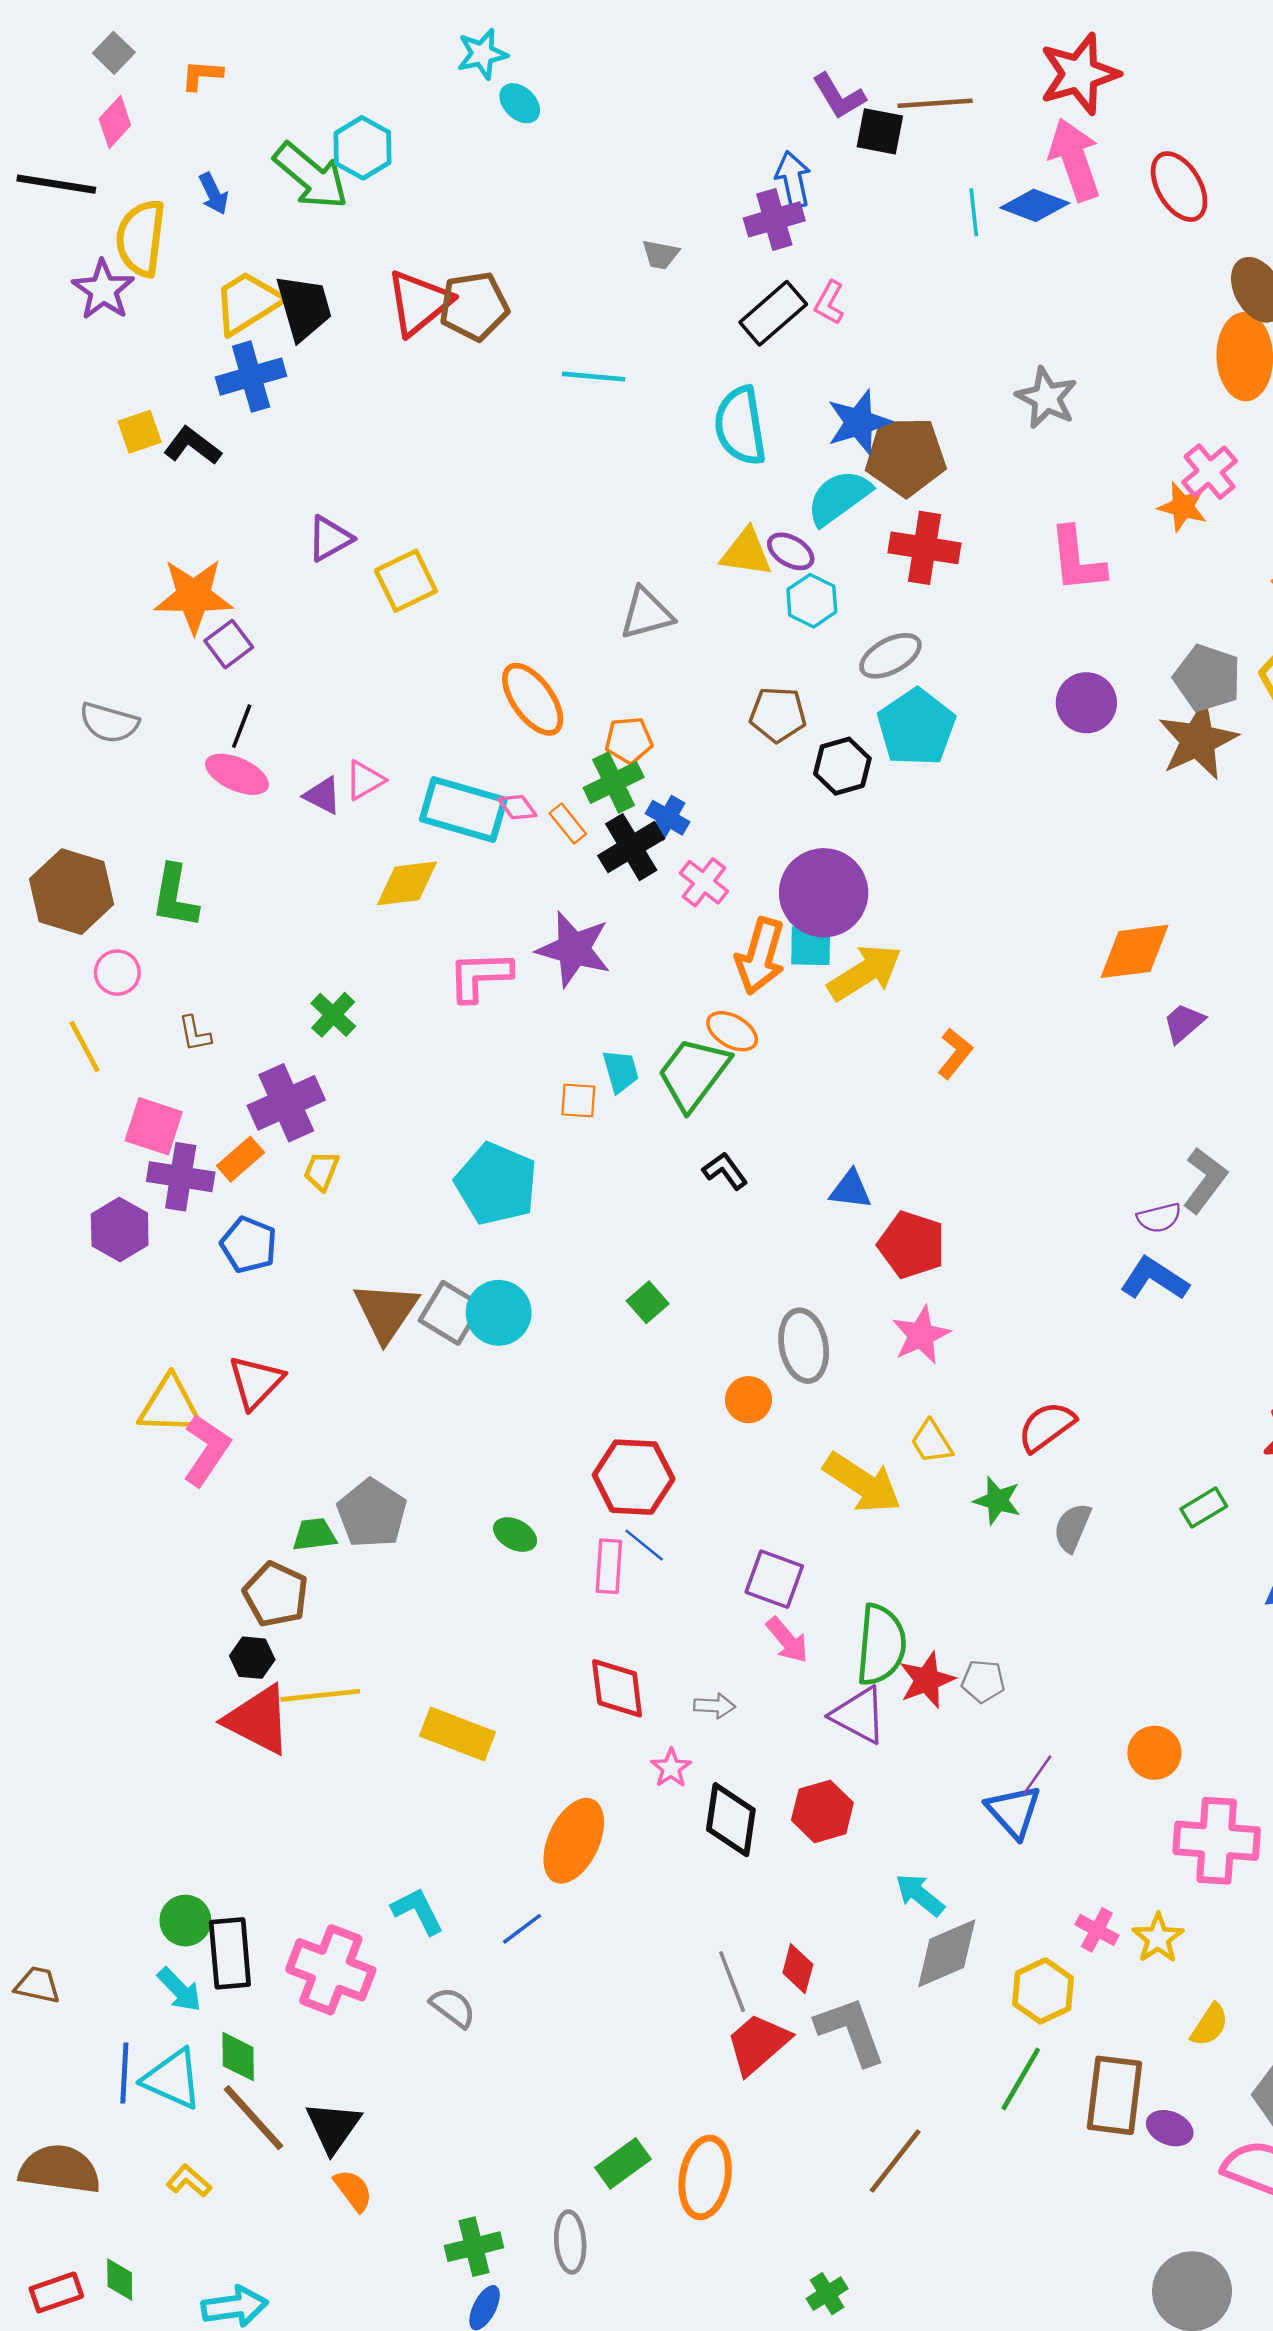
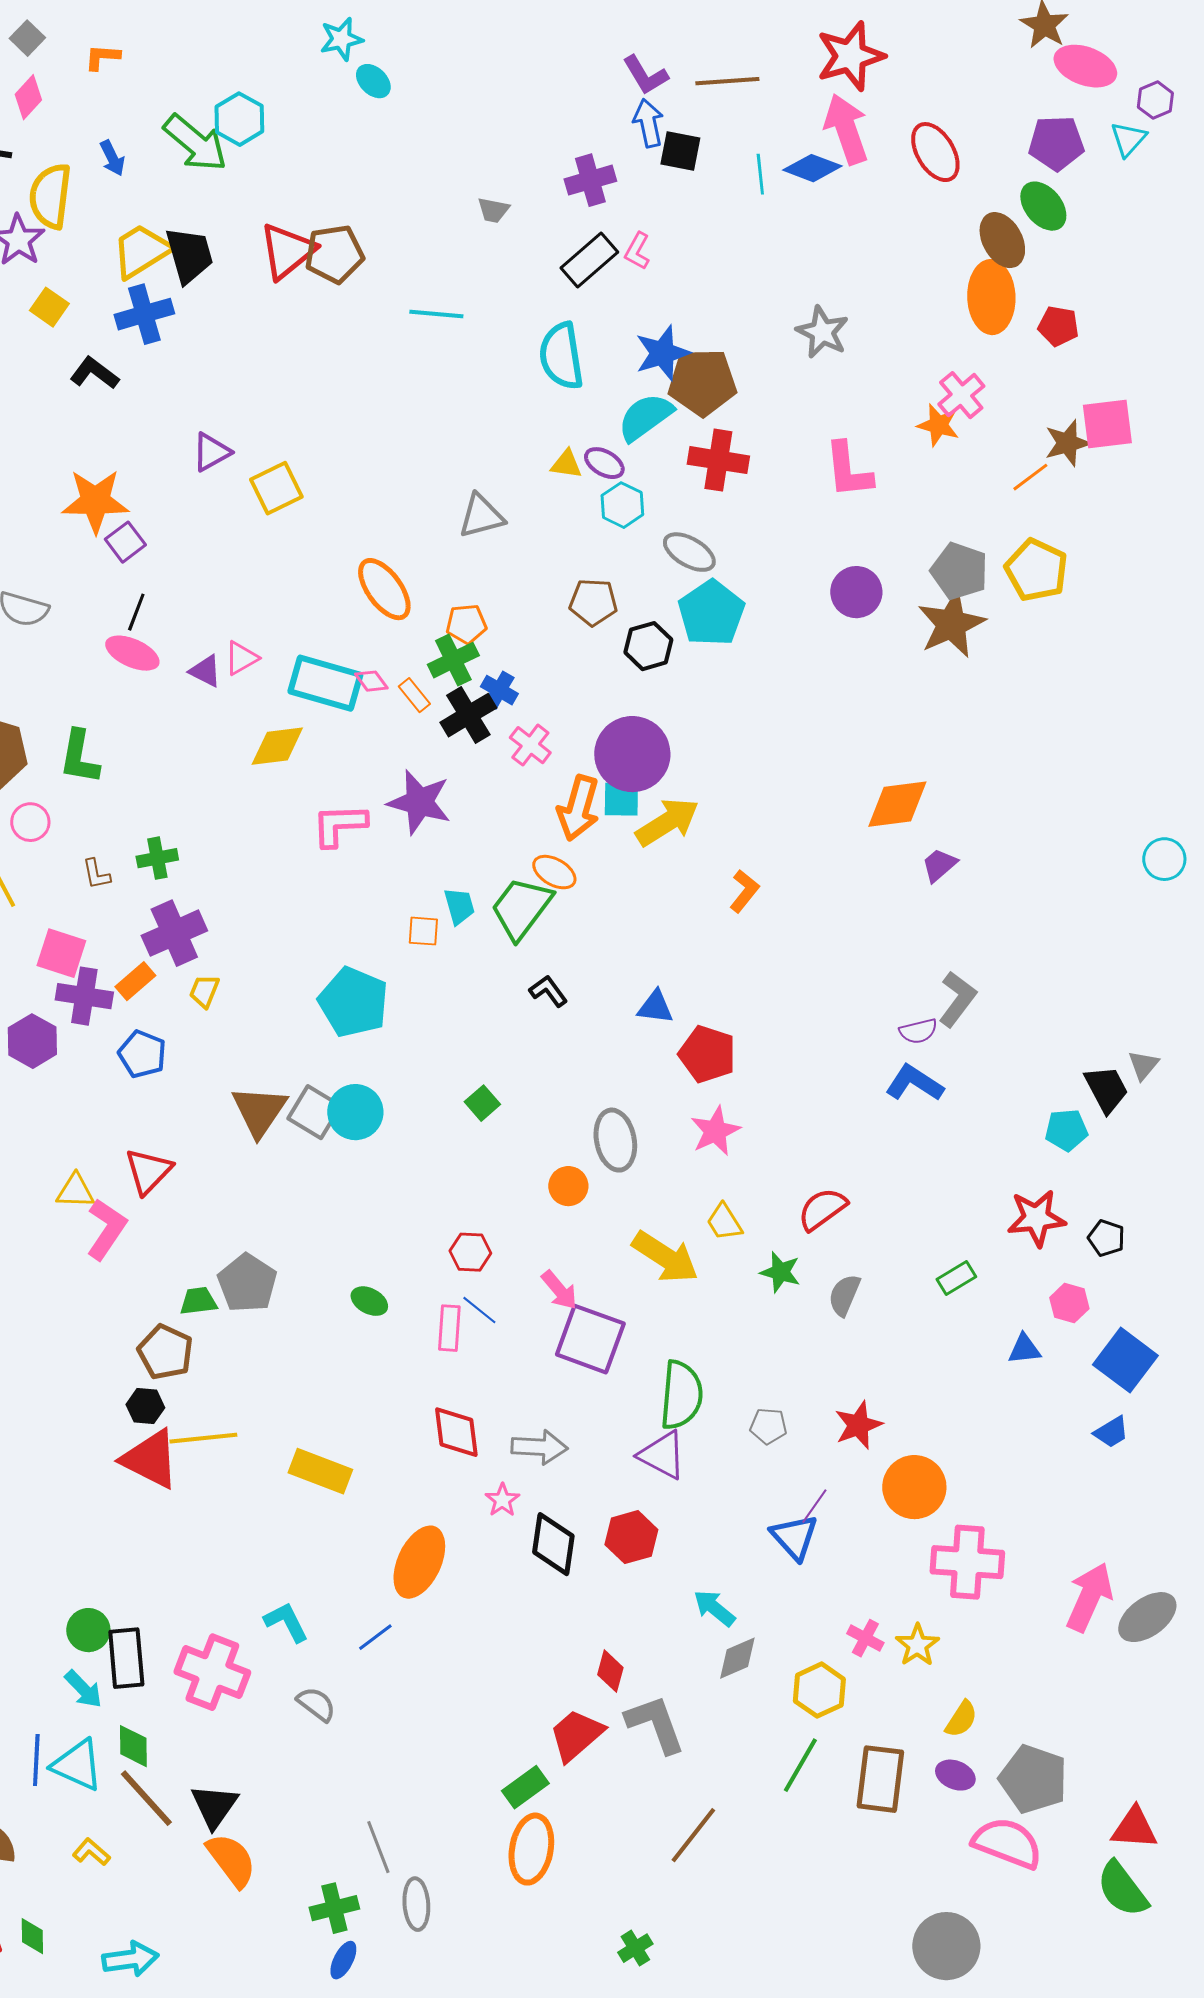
black square: (880, 131) -> (680, 151), moved
blue arrow: (793, 179) -> (648, 123), moved
yellow square: (140, 432) -> (49, 307), moved, turned -36
yellow triangle: (746, 553) -> (566, 464), size x0.7
gray ellipse: (890, 656) -> (689, 552), turned 58
green cross: (333, 1015) -> (157, 858), moved, turned 36
yellow triangle: (170, 1405) -> (75, 1191), size x0.7
red hexagon: (634, 1477) -> (470, 1252), size x0.6
purple square: (774, 1579) -> (590, 1339), size x1.4
pink arrow: (787, 1640) -> (559, 1290), moved
red star: (927, 1680) -> (858, 1425), moved
gray arrow: (714, 1706) -> (539, 1447), size x1.6
orange circle: (1154, 1753) -> (914, 1487), size x1.4
gray diamond: (947, 1953) -> (737, 1658), size x0.7
gray line: (732, 1982) -> (378, 1847), moved
purple ellipse: (1170, 2128) -> (955, 1775), moved
green rectangle: (623, 2163) -> (525, 1787), moved
orange semicircle: (353, 2190) -> (231, 1860), size x1.5

